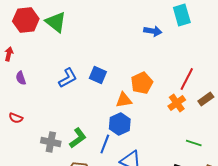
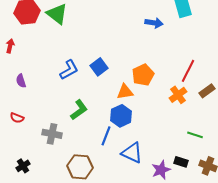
blue square: (98, 75) -> (99, 67), turned 30
purple semicircle: (21, 78) -> (21, 81), moved
red semicircle: (16, 118) -> (17, 118), moved
green L-shape: (78, 138) -> (79, 110), moved

